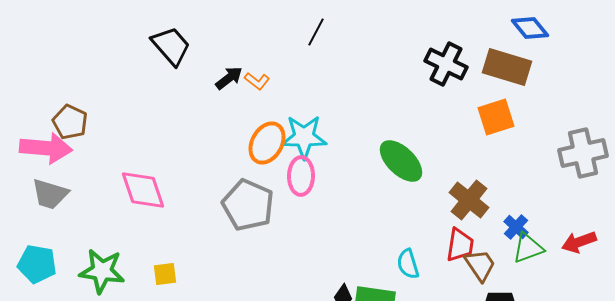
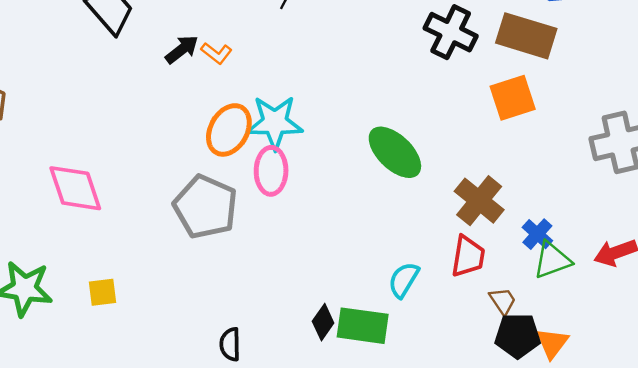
cyan semicircle: (408, 264) -> (404, 280), turned 48
brown trapezoid: (480, 265) -> (503, 301), moved, size x0.7

